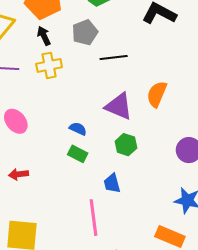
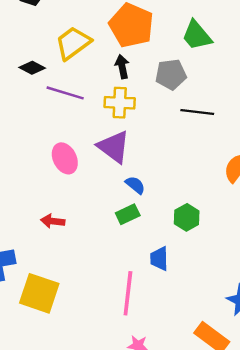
purple triangle: (119, 106) -> (114, 147), moved
green rectangle: (78, 154) -> (128, 214), turned -66

